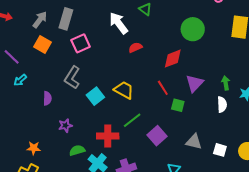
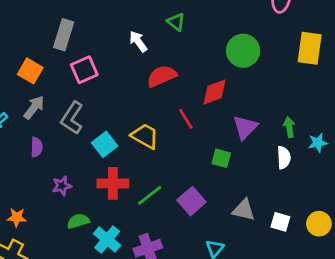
gray arrow: (40, 20) -> (34, 108), moved
white arrow: (119, 23) -> (138, 41), size x0.7
red semicircle: (135, 48) -> (162, 76), size x1.5
red line: (163, 88) -> (186, 119), moved
green line: (132, 120) -> (150, 195), moved
red cross: (108, 136) -> (113, 183), moved

